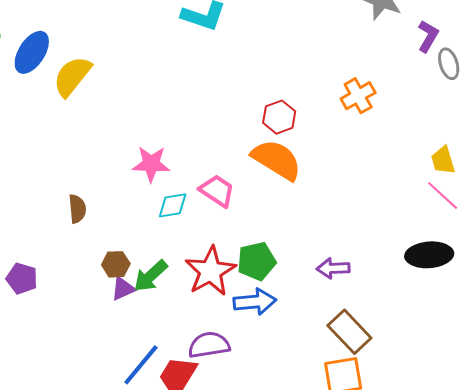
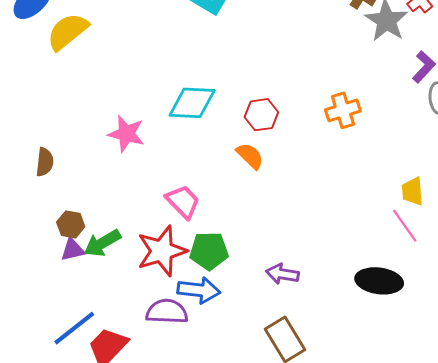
orange semicircle: (277, 160) -> (250, 156), size x0.6
pink trapezoid: (217, 191) -> (183, 202), moved
cyan diamond: (173, 205) -> (192, 103), moved, size x1.5
purple semicircle: (209, 345) -> (167, 312), moved

